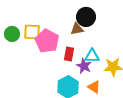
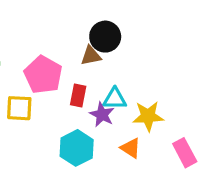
yellow square: (32, 32) -> (19, 108), moved
orange triangle: (94, 87) -> (131, 148), moved

